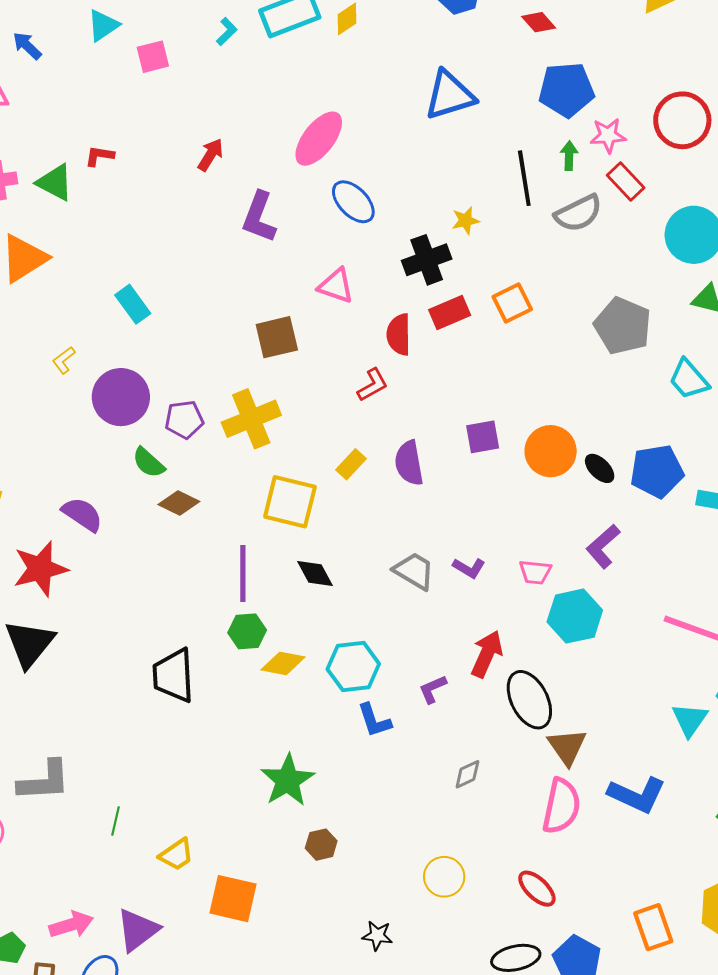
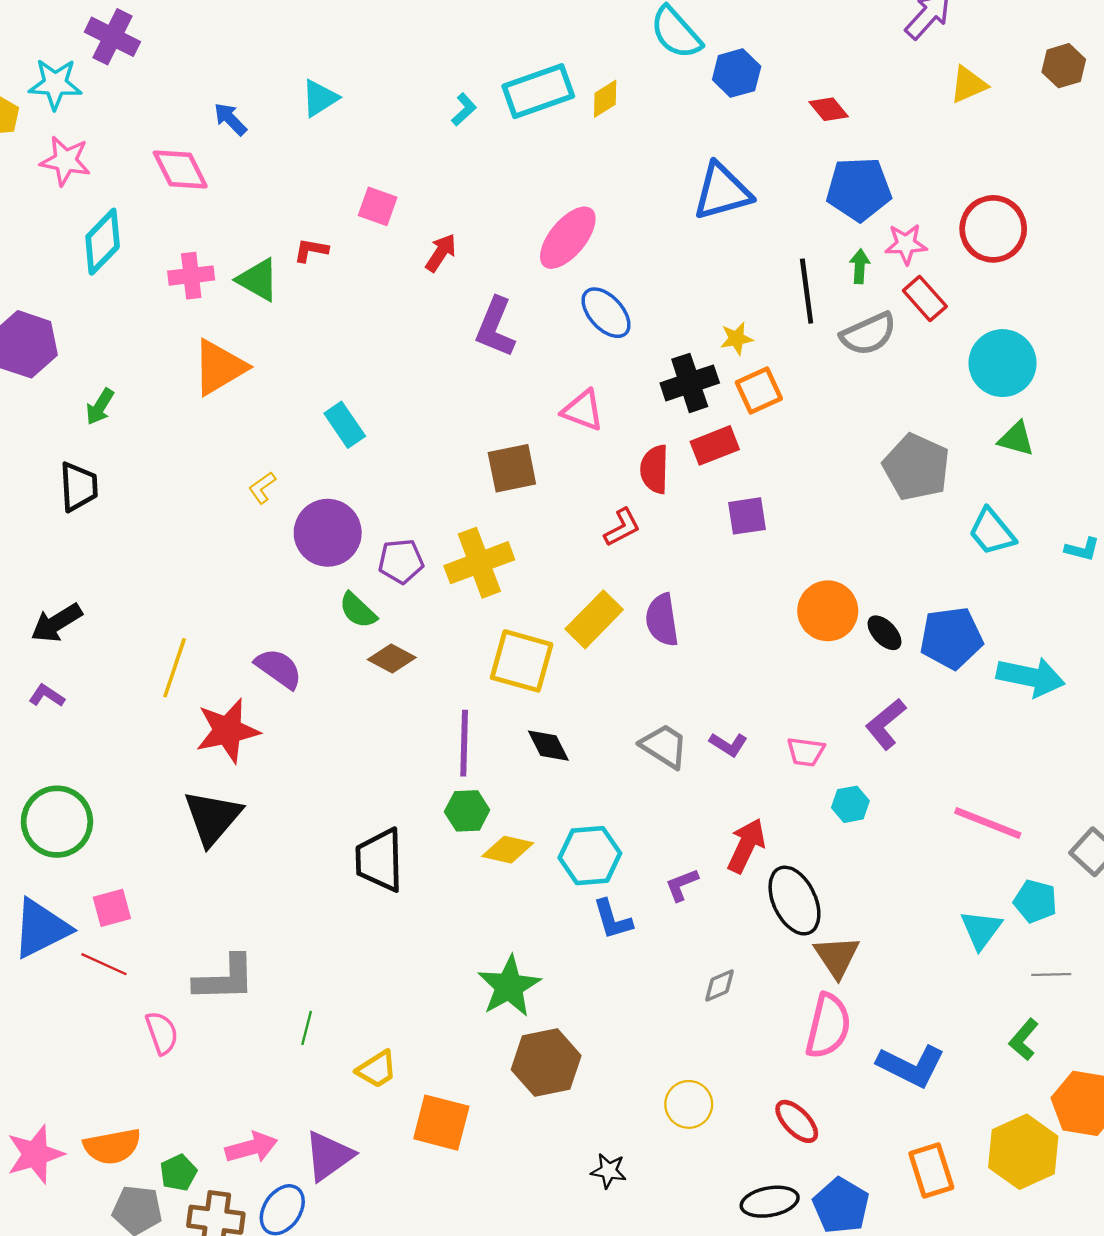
pink square: (153, 57) -> (378, 206), moved, turned 32
orange square: (512, 303) -> (759, 391), moved
purple square: (483, 437) -> (747, 516), moved
yellow rectangle: (351, 464) -> (594, 619), size x1.6
cyan hexagon: (575, 616) -> (850, 804), size x0.6
blue L-shape: (637, 795) -> (911, 1066), moved
brown hexagon: (321, 845) -> (546, 1063), size x1.8

